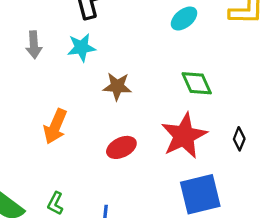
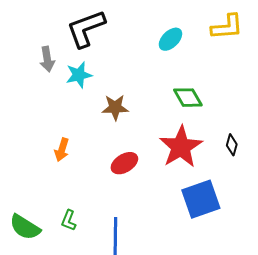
gray arrow: (34, 45) -> (47, 59), moved
orange arrow: (55, 126) -> (62, 150), size x0.7

